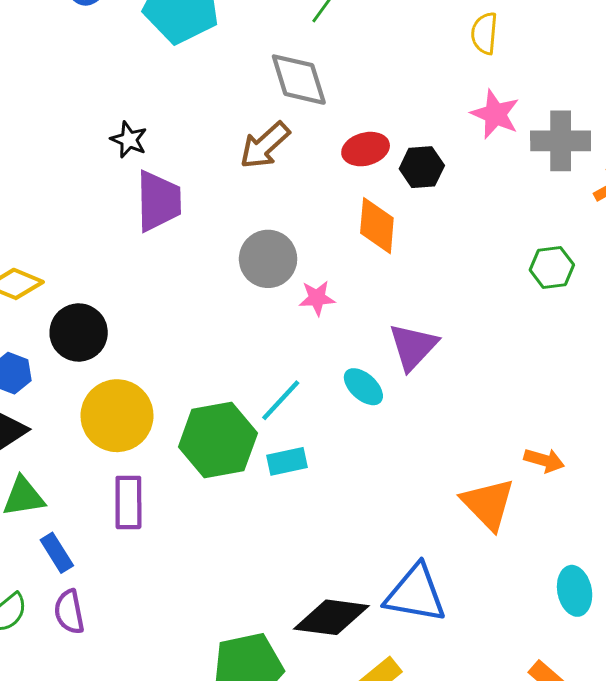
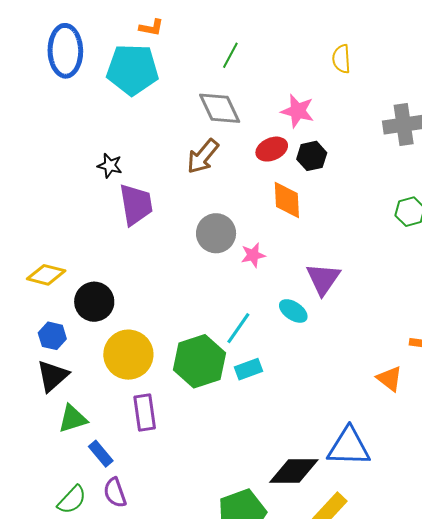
pink star: (495, 114) -> (298, 111), moved
orange triangle: (488, 504) -> (390, 379), size x0.7

